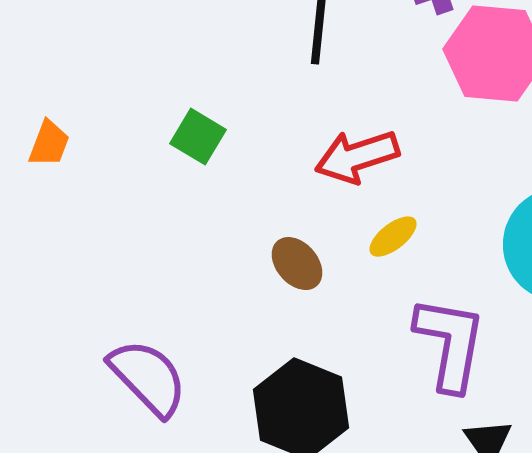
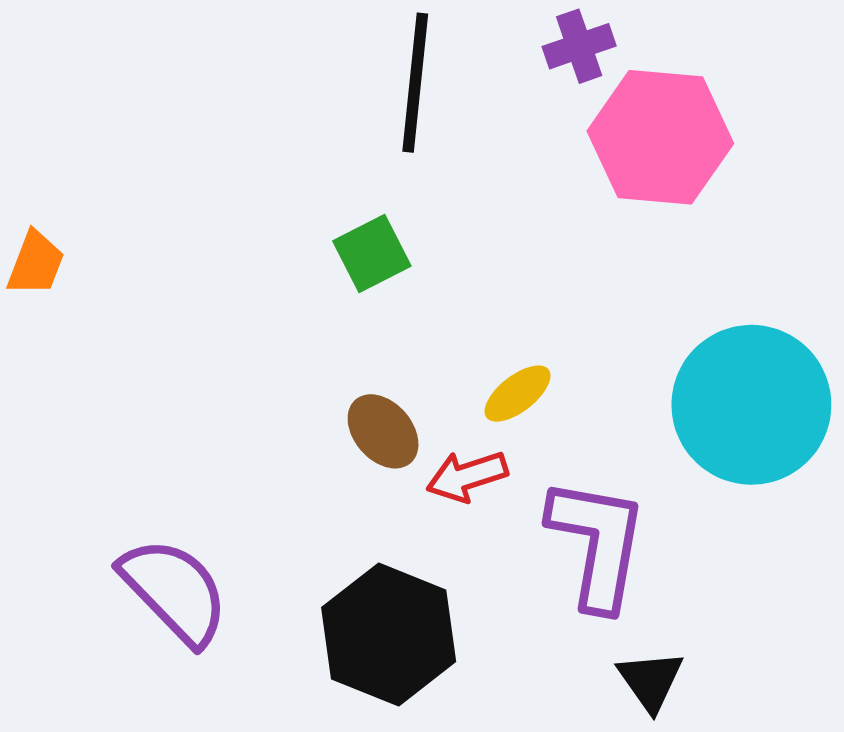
green square: (198, 137) -> (372, 254), moved, turned 32
red arrow: (357, 157) -> (467, 476), moved, size x0.7

